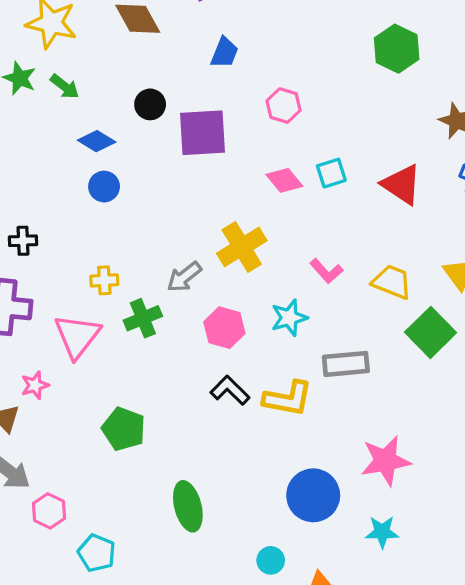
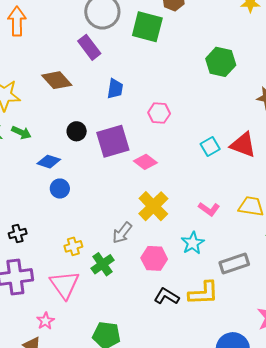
cyan square: (331, 173) -> (210, 146), moved
pink diamond: (284, 180) -> (145, 162), moved

